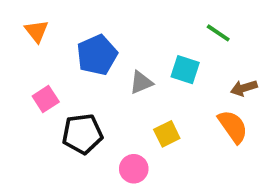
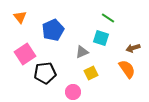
green line: (218, 33) -> (108, 18), moved
gray triangle: (141, 82) -> (82, 52), moved
pink square: (46, 99) -> (25, 54), size x1.5

